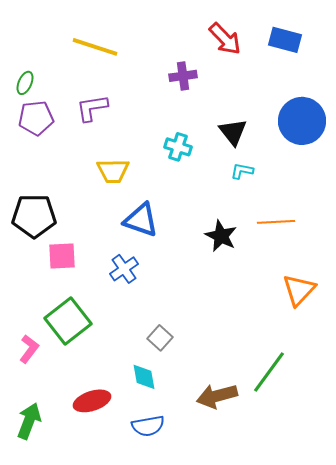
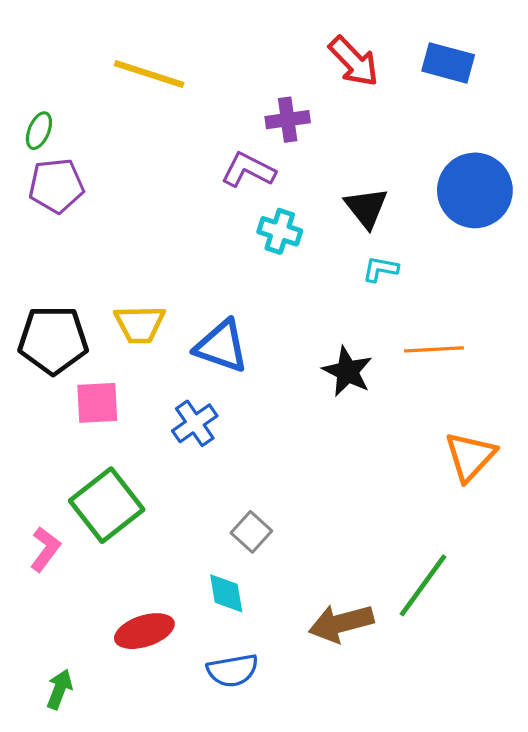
purple L-shape: (92, 108) -> (248, 170), moved, turned 36
yellow trapezoid: (113, 171) -> (140, 324), moved
green arrow: (29, 421) -> (59, 689), moved, size x0.7

